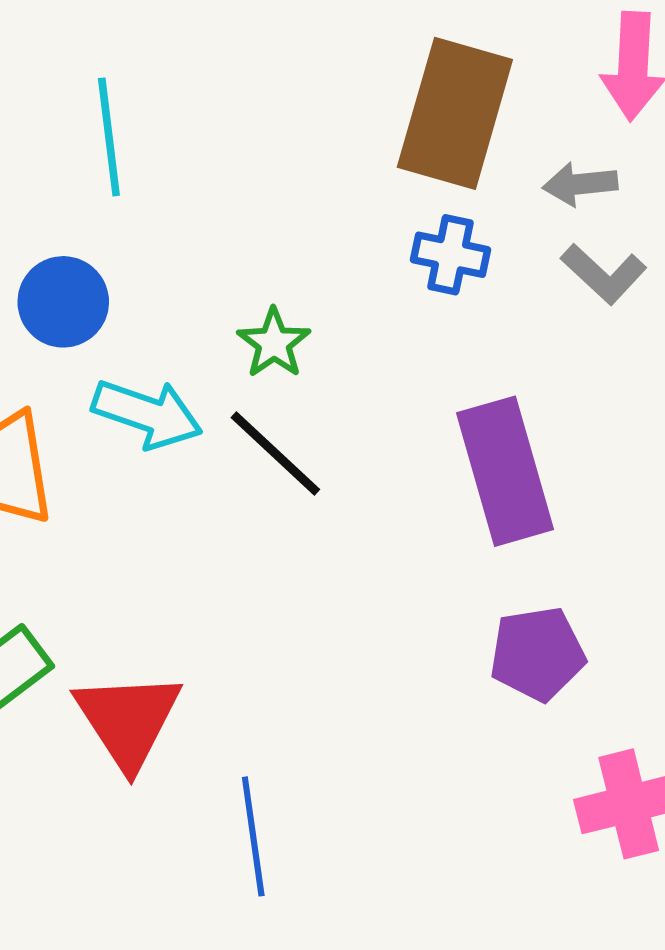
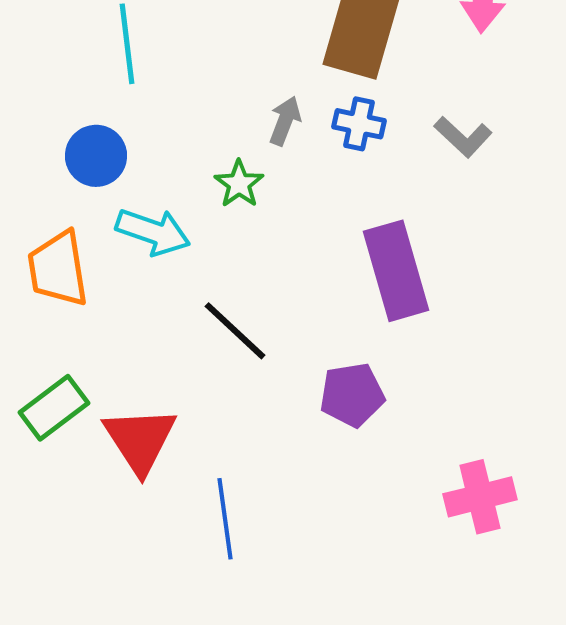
gray arrow: (580, 184) -> (285, 121), moved, turned 117
black line: (275, 454) -> (235, 331), moved
purple pentagon: (537, 654) -> (352, 395), moved

